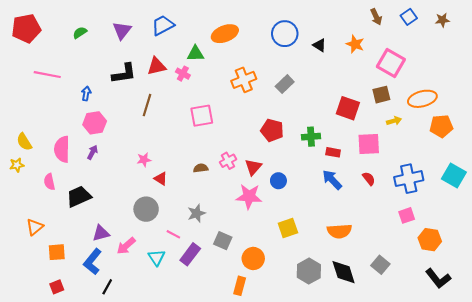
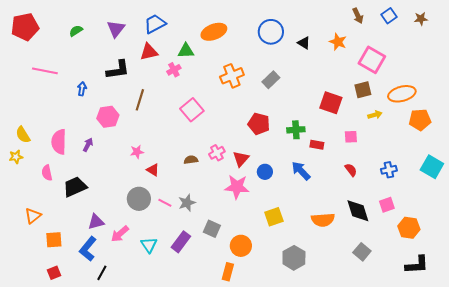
red triangle: (157, 66) -> (149, 52), moved
pink cross: (183, 74) -> (174, 70), turned 32
pink square: (202, 116) -> (192, 110), turned -30
pink hexagon: (95, 123) -> (108, 117), moved
pink square: (369, 144) -> (351, 137), size x0.6
blue cross: (409, 179) -> (389, 170), size x0.6
blue arrow: (332, 180) -> (301, 171), moved
pink line: (173, 234) -> (165, 203), moved
black diamond: (344, 272) -> (358, 211), moved
black L-shape: (438, 278) -> (417, 265), turned -55

